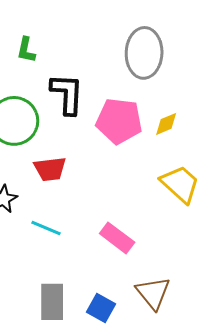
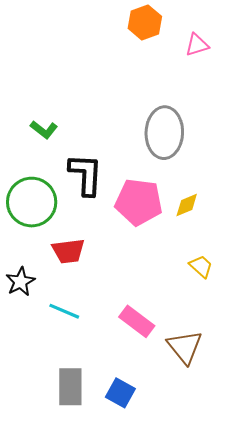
green L-shape: (26, 50) -> (44, 130), turned -64
yellow trapezoid: (180, 184) -> (201, 266), size x0.6
brown triangle: (153, 293) -> (185, 347), moved

